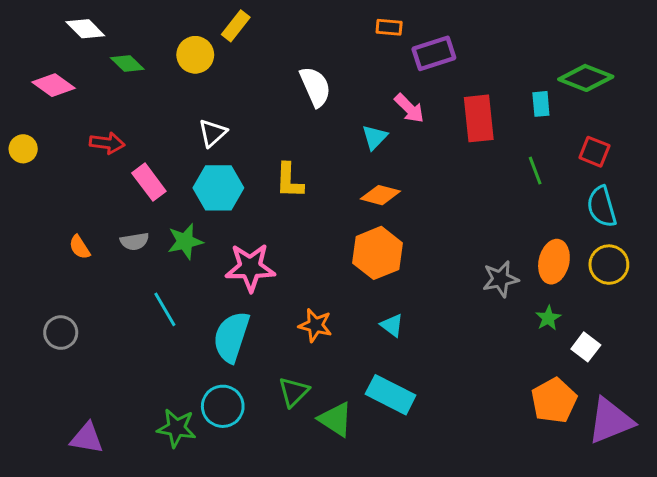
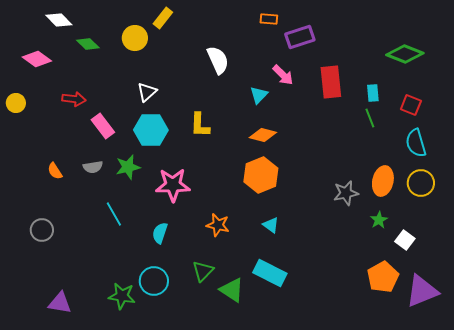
cyan rectangle: (541, 104) -> (373, 93), moved
cyan semicircle: (231, 337) -> (160, 233), size x0.6

